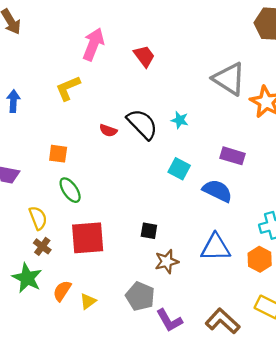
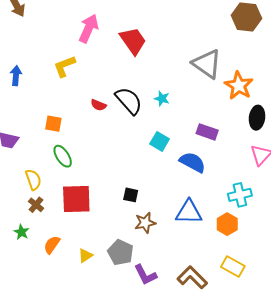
red trapezoid: (144, 56) -> (133, 41), size x1.4
green star: (27, 278) -> (21, 232), size x0.6
yellow triangle: (88, 301) -> (85, 256), moved

